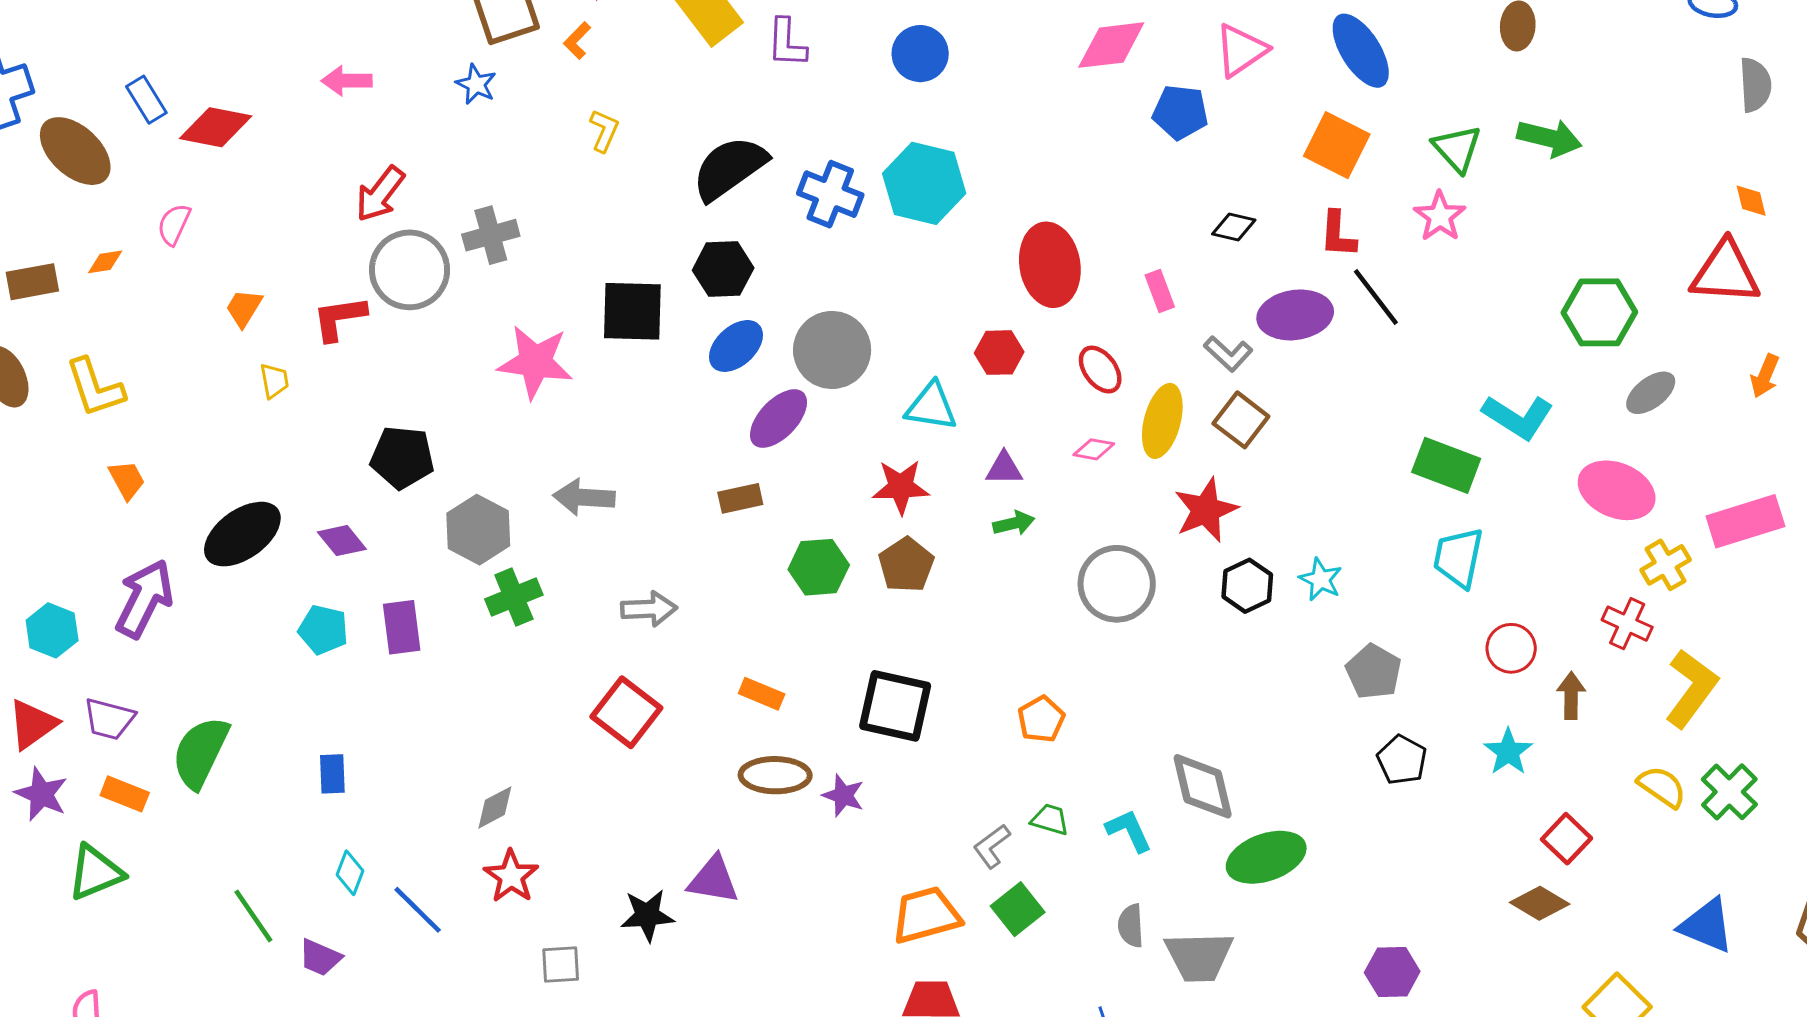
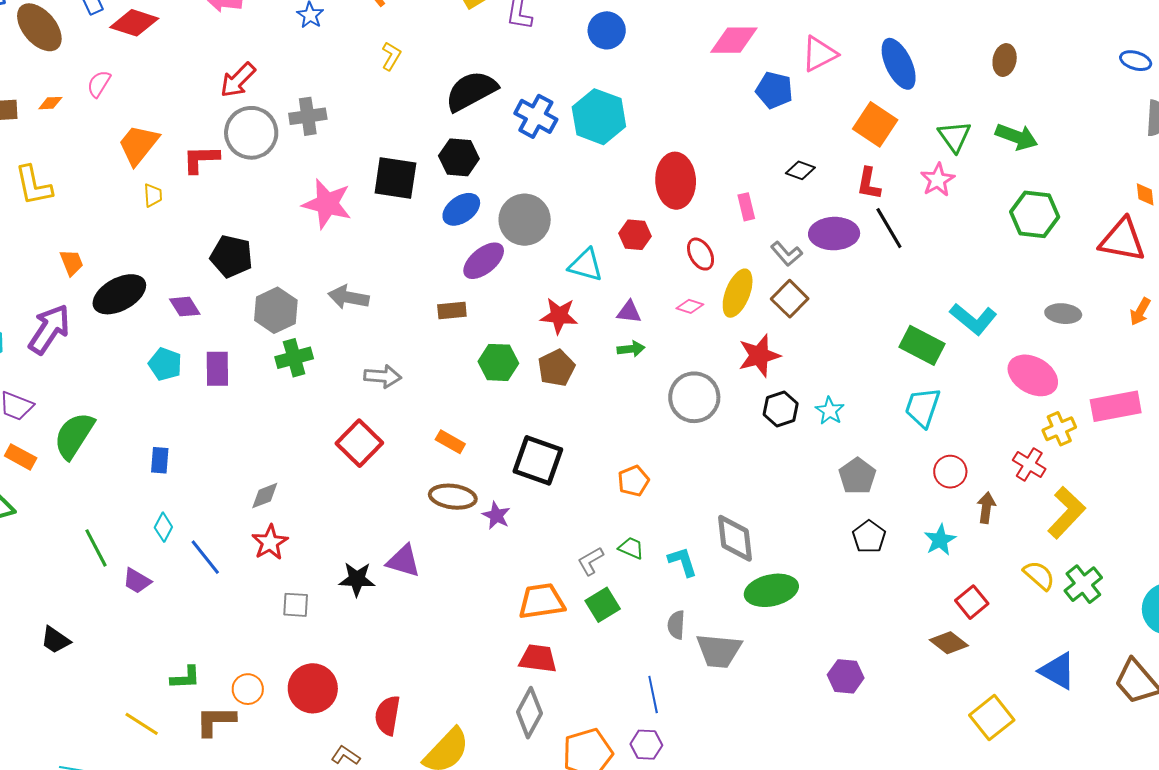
orange trapezoid: (244, 308) -> (138, 145), size x1.6
green hexagon: (1599, 312) -> (1035, 214), moved
gray ellipse: (1651, 393) -> (1063, 314), turned 36
orange trapezoid: (127, 480) -> (72, 263), moved

